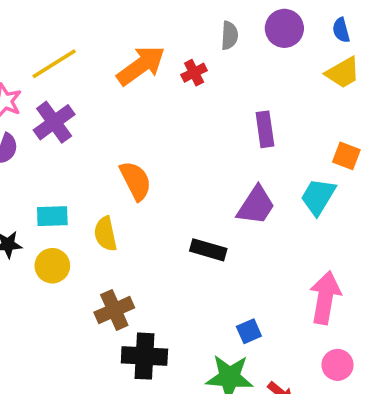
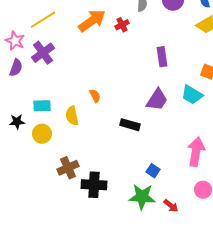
orange semicircle: (136, 181) -> (95, 96), moved, size x0.6
cyan trapezoid: (318, 197) -> (192, 95), turned -90
brown cross: (114, 310) -> (68, 168), moved
blue square: (249, 331) -> (153, 171), turned -32

